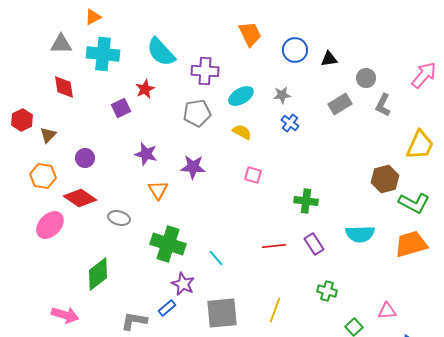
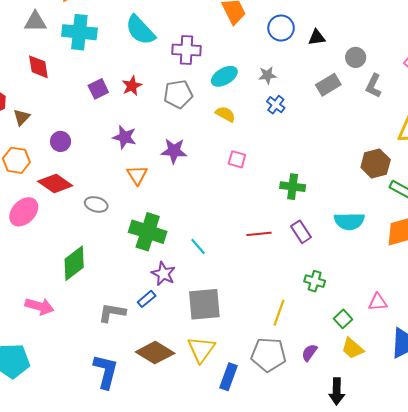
red star: (145, 89) -> (132, 86), moved
yellow line: (275, 310) -> (279, 313), moved

